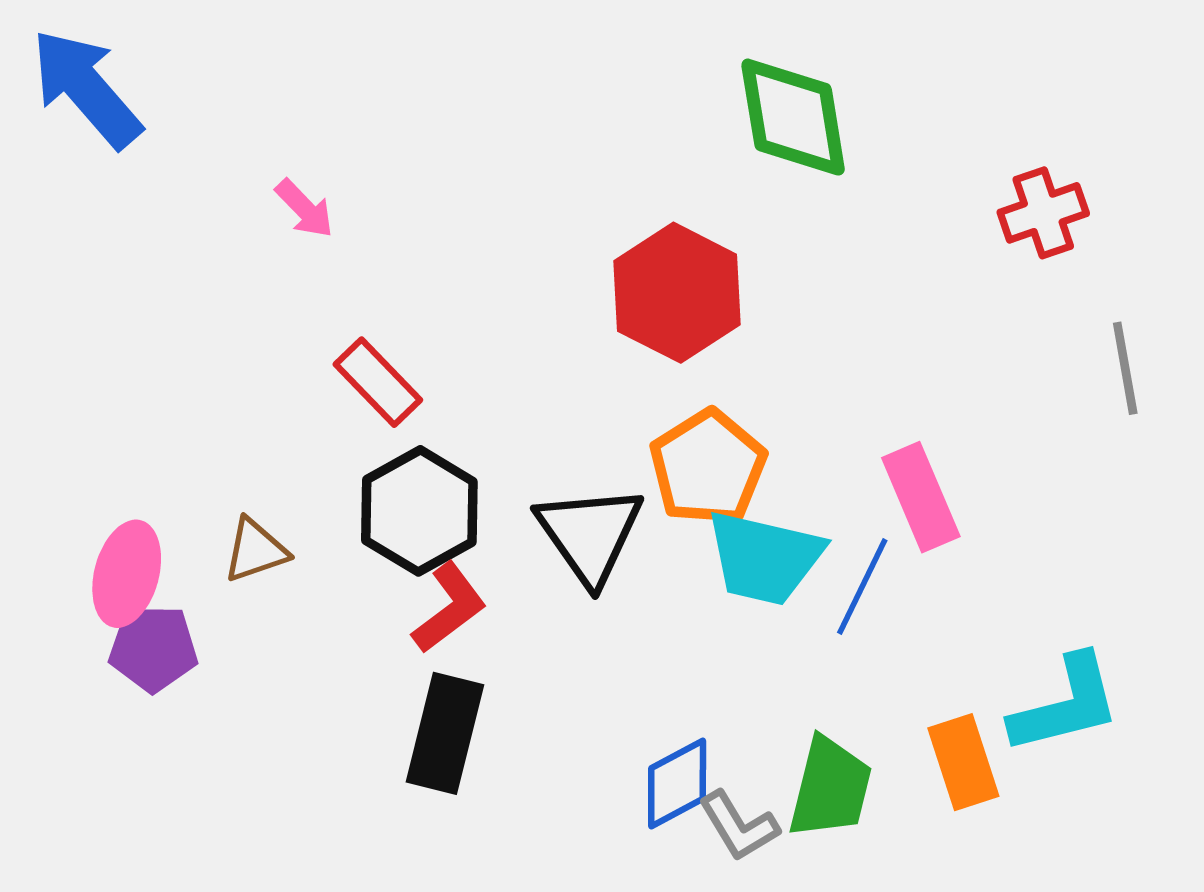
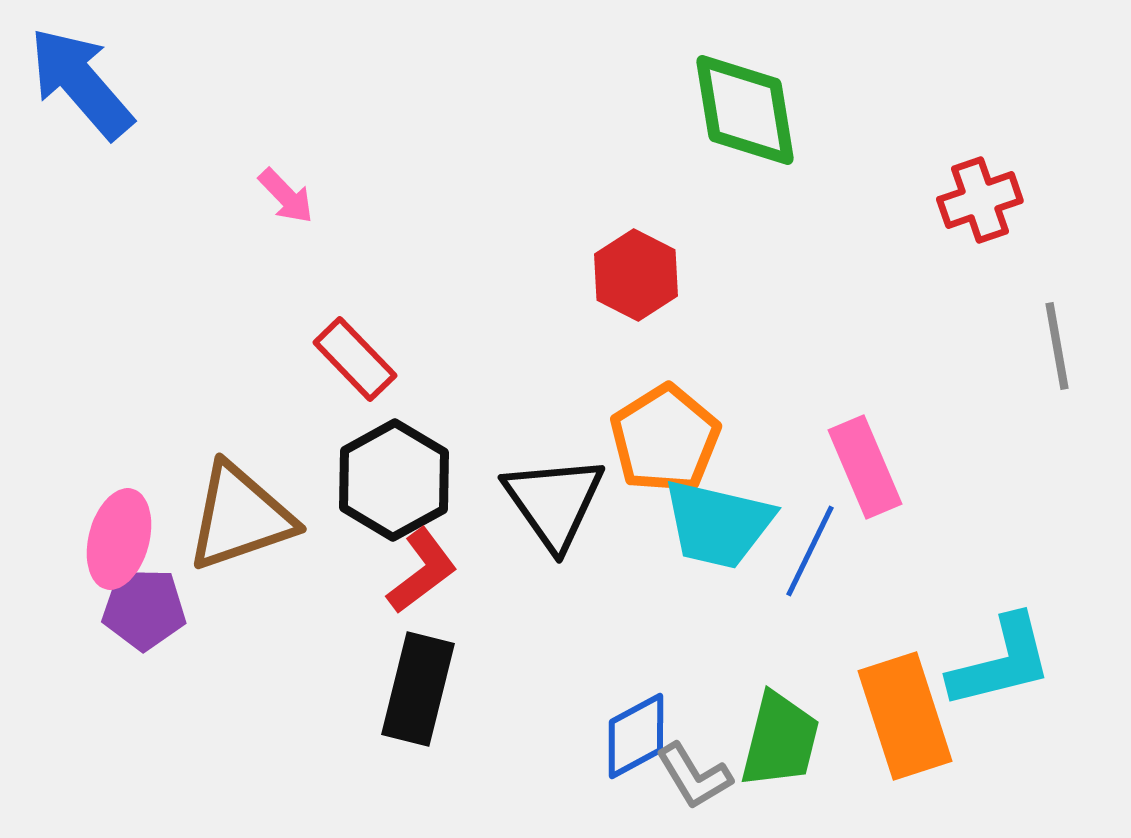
red hexagon: (677, 293) -> (636, 275), size x0.7
brown triangle: (255, 550) -> (240, 517), size x1.8
orange rectangle: (963, 762) -> (905, 716), size x1.4

